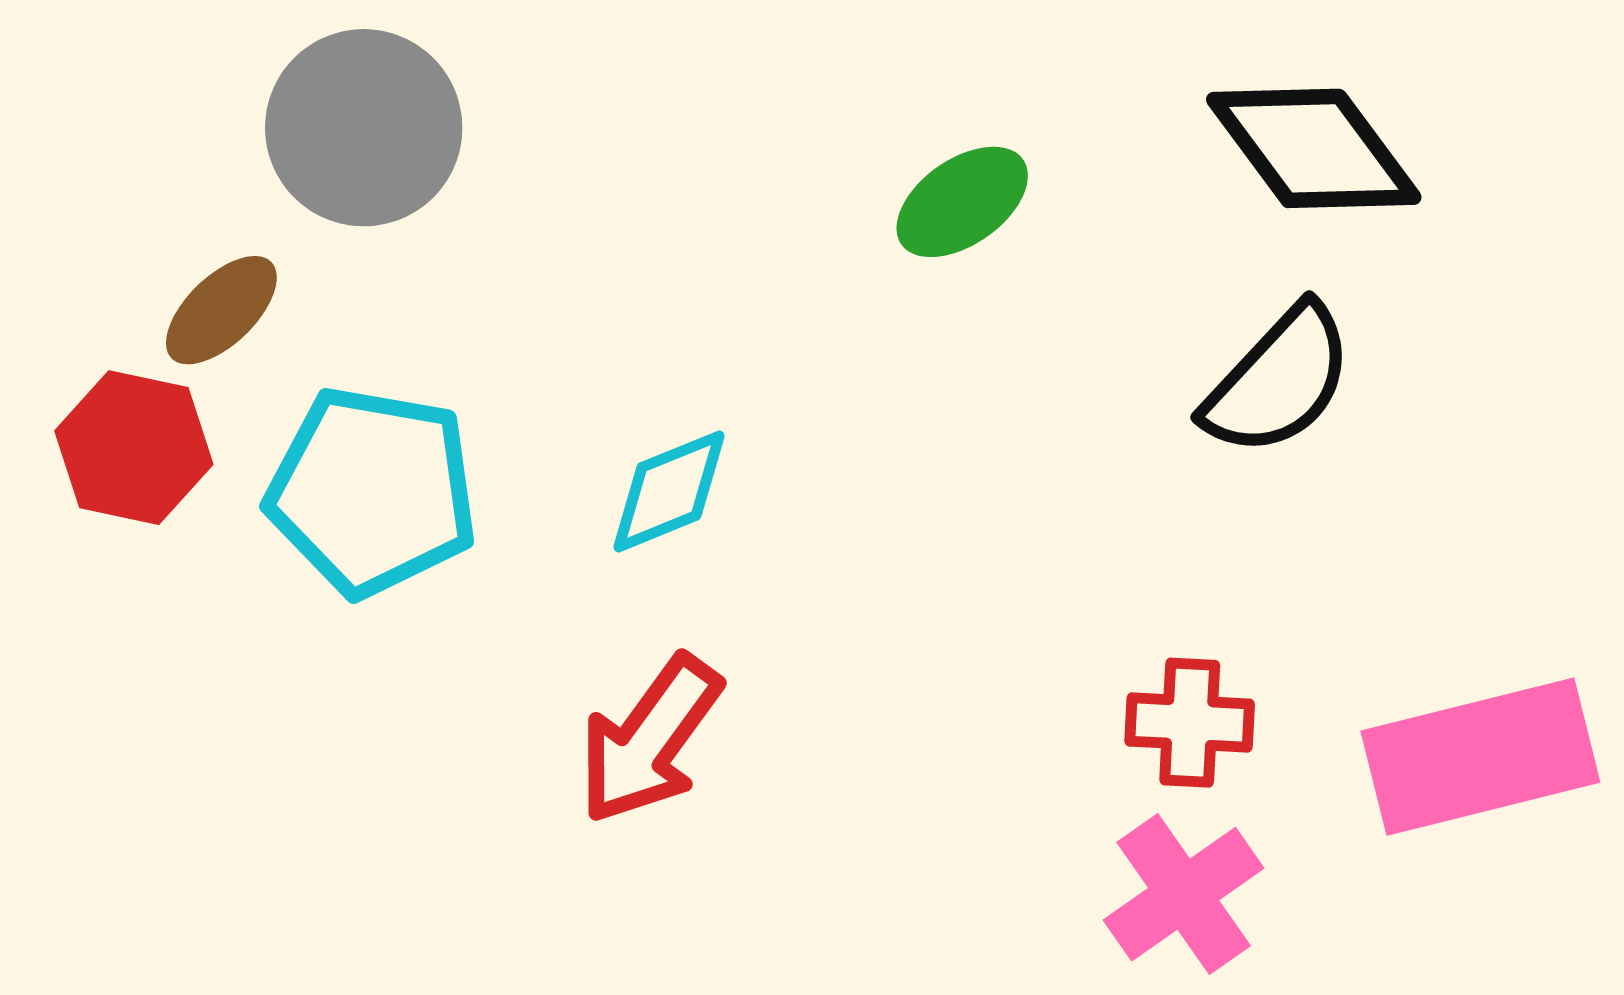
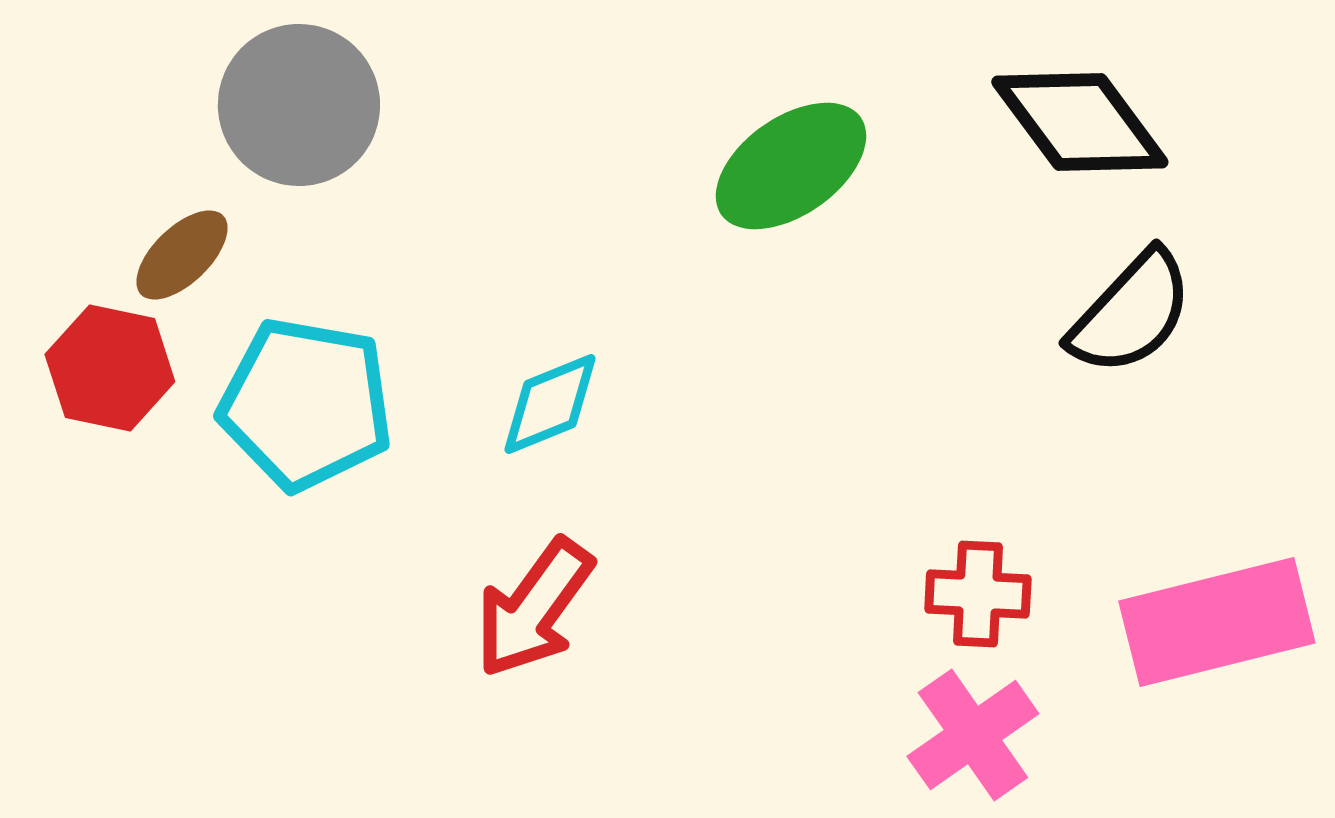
green ellipse: (962, 202) -> (791, 166), size x1.4
black semicircle: (1278, 381) -> (1131, 313), moved

